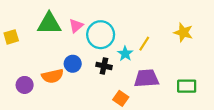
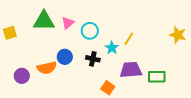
yellow star: (183, 32) -> (178, 35), moved
cyan circle: (101, 35) -> (90, 31), size x0.7
green rectangle: (187, 86) -> (157, 77), moved

